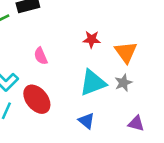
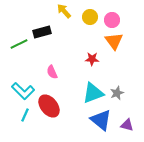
orange triangle: (126, 52) -> (114, 41), moved
blue triangle: (86, 121) -> (101, 120), moved, size x1.6

